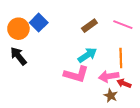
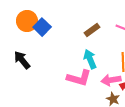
orange circle: (18, 29) -> (27, 21), moved
cyan arrow: (87, 55) -> (90, 59), turned -78

